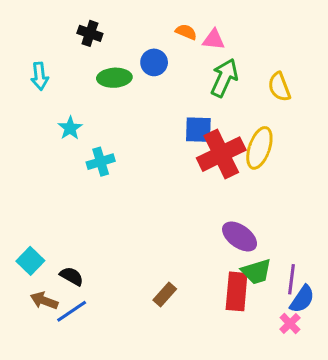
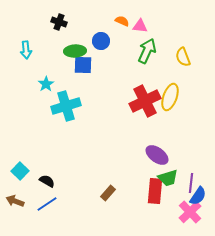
blue square: (198, 130) -> (83, 65), moved
cyan cross: (101, 162) -> (66, 106), size x1.6
brown arrow: (44, 301) -> (15, 201), moved
pink cross: (290, 324) -> (190, 212), size x1.6

